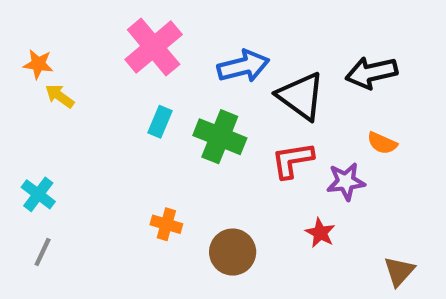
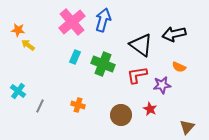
blue arrow: (243, 66) -> (103, 20), moved, turned -60
gray line: (43, 252) -> (40, 106), moved
brown circle: (233, 252) -> (121, 115), moved

